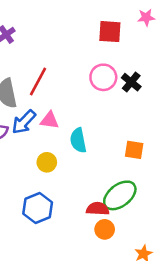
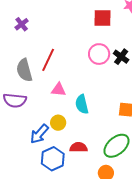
blue arrow: (24, 122) -> (39, 134), moved
red semicircle: (98, 209) -> (79, 147), moved

